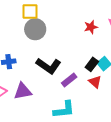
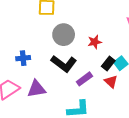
red star: (91, 27) -> (95, 42), moved
gray circle: (35, 29) -> (64, 35), moved

